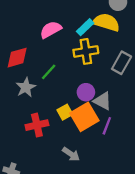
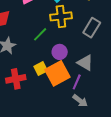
green line: (49, 72) -> (40, 34), moved
gray triangle: (103, 101) -> (85, 63), moved
gray arrow: (71, 154) -> (80, 101), moved

